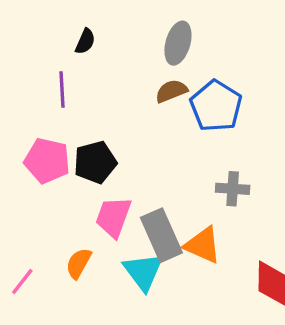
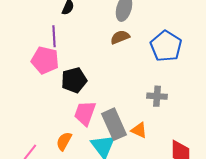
blue pentagon: (216, 106) -> (166, 46), moved
pink pentagon: (47, 161) -> (45, 60), moved
orange triangle: (203, 245) -> (139, 130), size x0.7

